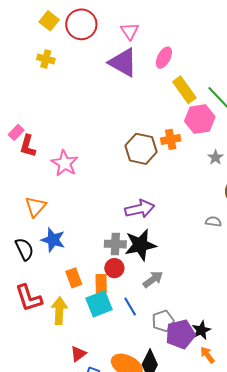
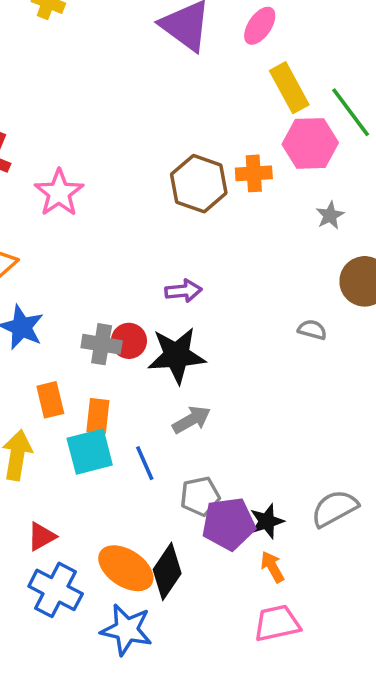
purple arrow: (140, 209) -> (183, 291), size x0.7
gray cross: (115, 244) -> (102, 344), moved
red circle: (114, 268) -> (129, 341), moved

